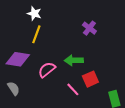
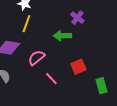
green arrow: (74, 60) -> (62, 36), moved
pink line: (73, 89) -> (51, 79), moved

